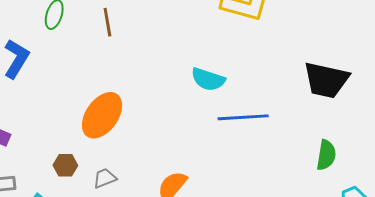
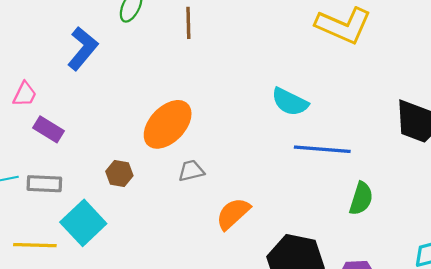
green semicircle: (326, 155) -> (361, 199), moved
gray trapezoid: (105, 178) -> (191, 171), moved

